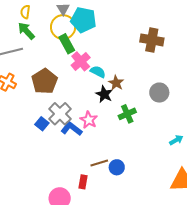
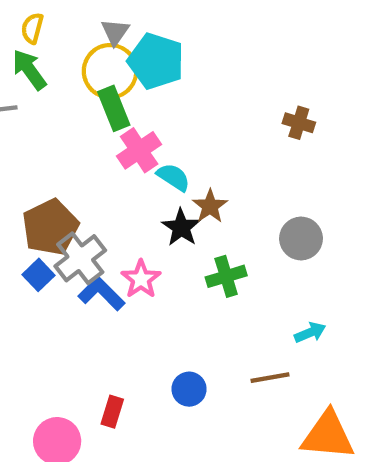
brown cross: (152, 40) -> (299, 123), size x0.6
brown pentagon: (45, 81) -> (50, 227), moved
cyan arrow: (176, 140) -> (310, 333), moved
brown line: (99, 163) -> (270, 378), moved

